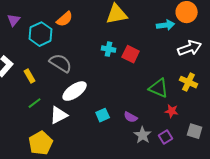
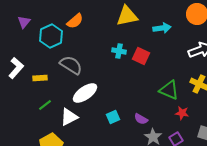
cyan arrow: (166, 25) -> (162, 28), moved
yellow rectangle: (30, 76) -> (40, 78), turned -64

